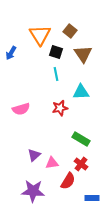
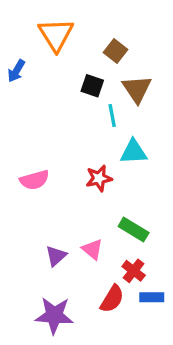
orange triangle: (40, 35) -> (56, 35), moved
blue arrow: (11, 53) -> (16, 71), moved
cyan line: (56, 74) -> (112, 116), moved
pink triangle: (52, 163) -> (92, 249), moved, turned 48
blue rectangle: (92, 198) -> (152, 297), moved

